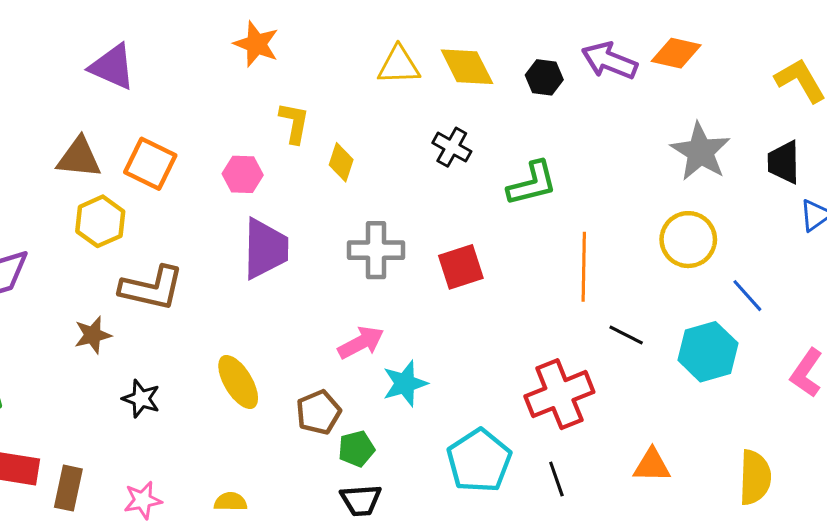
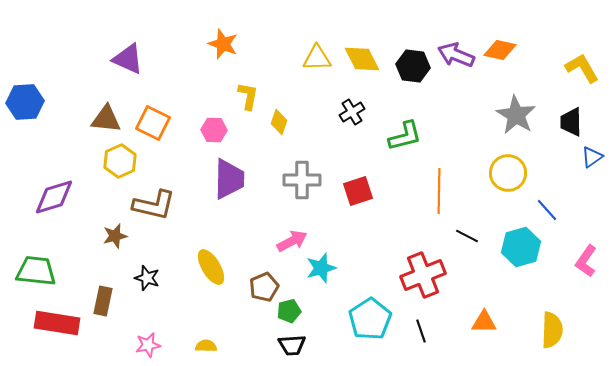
black hexagon: (544, 77) -> (413, 66), size x1.4
black cross: (452, 147) -> (352, 112), turned 30
brown rectangle: (68, 488) -> (103, 301), moved

